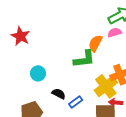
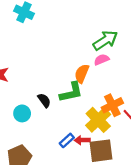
black semicircle: (59, 94) -> (44, 100), moved, turned 32
red arrow: (116, 103) -> (82, 140), moved

